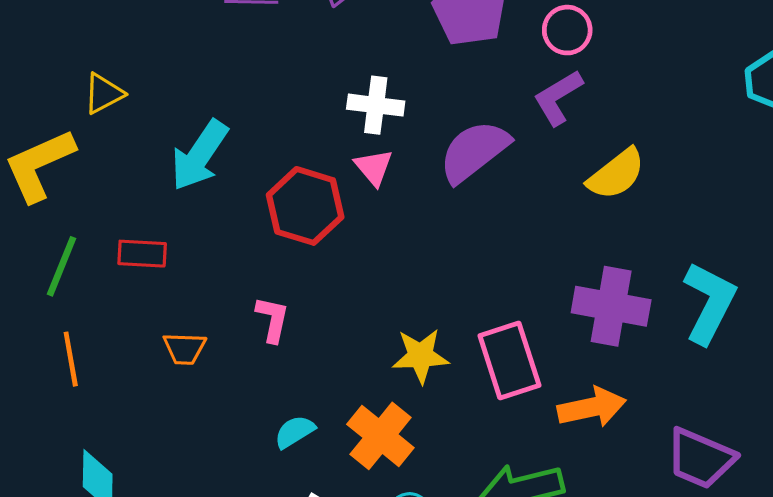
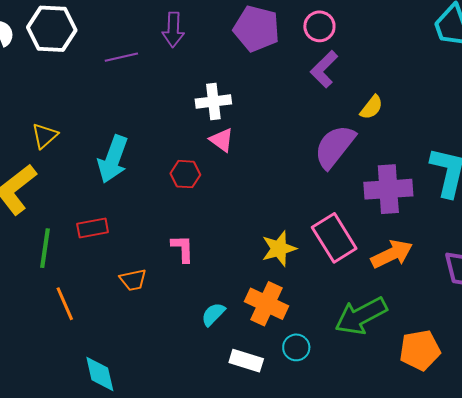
purple semicircle: (474, 151) -> (335, 147), moved
yellow semicircle: (616, 174) -> (371, 107), size x0.7
red hexagon: (305, 206) -> (185, 174), size x0.6

